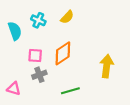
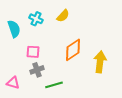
orange diamond: (63, 53) -> (73, 50), moved
green line: (70, 91) -> (54, 85), moved

